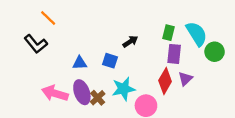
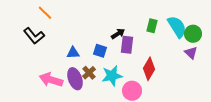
green circle: (215, 52) -> (193, 34), moved
purple rectangle: (174, 54) -> (127, 45), moved
purple triangle: (185, 79) -> (191, 53), moved, turned -32
brown cross: (98, 98) -> (89, 73), moved

